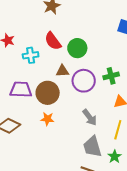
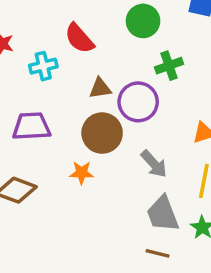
green circle: (77, 48) -> (143, 21), moved
green cross: (111, 76) -> (169, 66), moved
brown circle: (48, 93) -> (102, 133), moved

